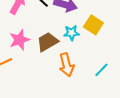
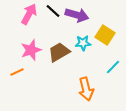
orange arrow: (66, 65) -> (86, 89), moved
cyan line: (101, 70) -> (113, 67), moved

